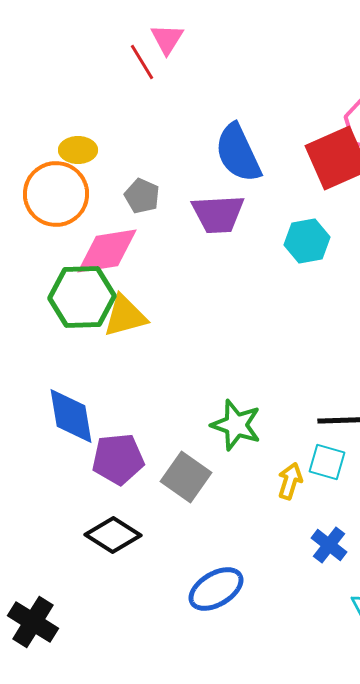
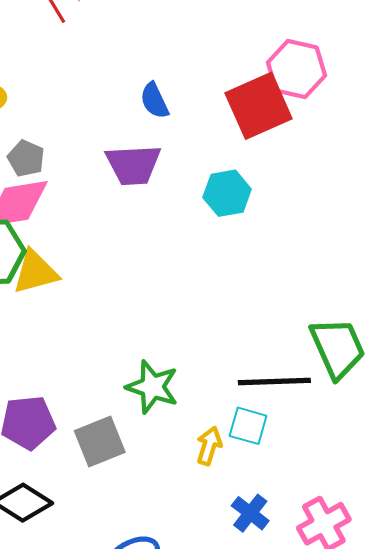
blue semicircle: (238, 153) -> (154, 101), size x0.6
gray pentagon: (142, 196) -> (26, 158), moved
gray square: (186, 477) -> (100, 442), turned 33

